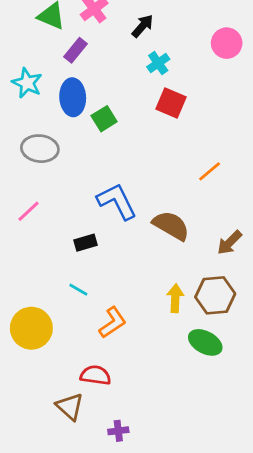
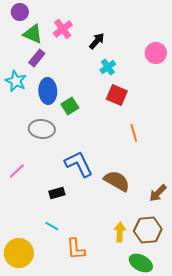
purple rectangle: (76, 50) -> (37, 58), moved
gray ellipse: (40, 149) -> (42, 129), moved
orange line: (210, 171) -> (134, 133), moved, turned -66
orange L-shape: (113, 322) -> (76, 249), turned 120

